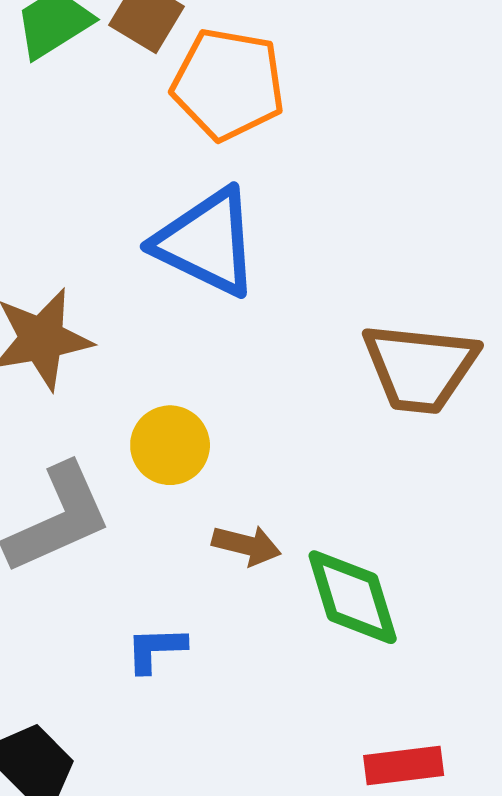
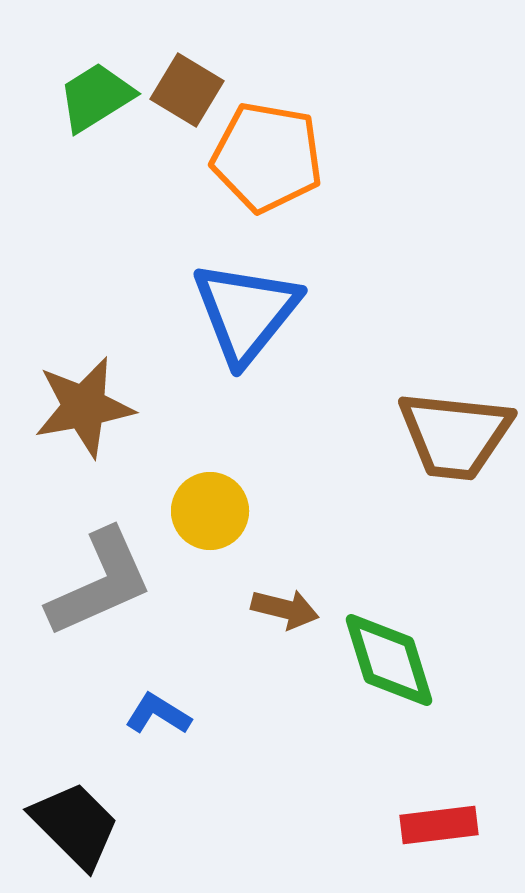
blue triangle: (207, 242) -> (246, 312), turned 43
blue L-shape: (156, 649) -> (158, 714), moved, turned 34

